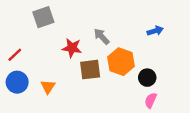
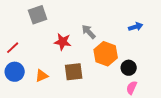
brown square: (90, 70) -> (74, 72), moved
orange triangle: (48, 87) -> (42, 76), turned 32

